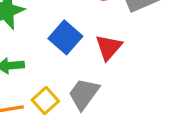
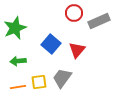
yellow square: (45, 101) -> (39, 82), turned 35

